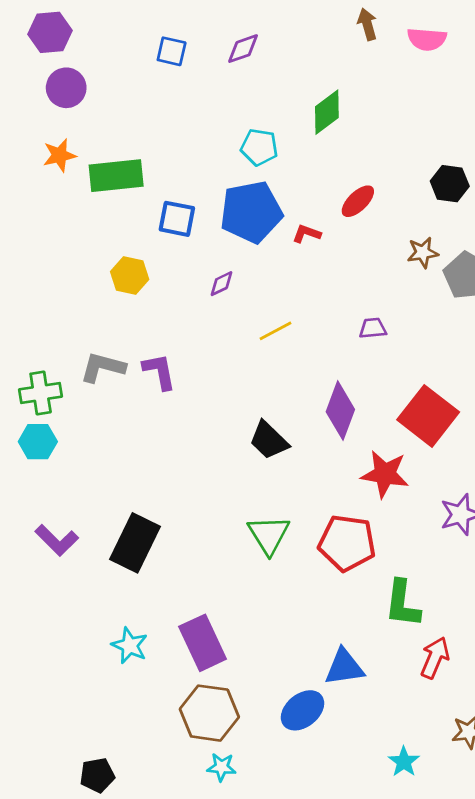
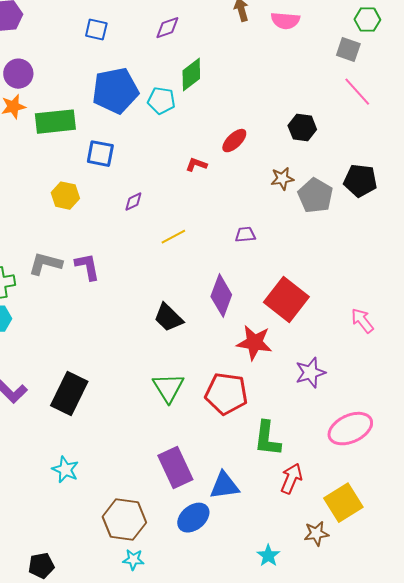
purple diamond: (243, 49) -> (167, 28), moved
purple circle: (66, 88) -> (18, 74), moved
green diamond: (327, 112) -> (191, 75), moved
blue pentagon: (251, 212) -> (115, 91), moved
purple rectangle: (203, 643) -> (175, 468), moved

